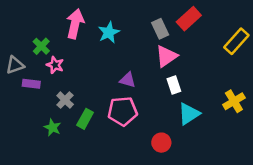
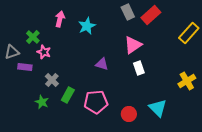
pink arrow: (75, 24) -> (60, 19), size x0.7
gray rectangle: (160, 29) -> (128, 12), moved
pink pentagon: (123, 111) -> (96, 102), moved
cyan triangle: (189, 114) -> (158, 108), moved, turned -42

